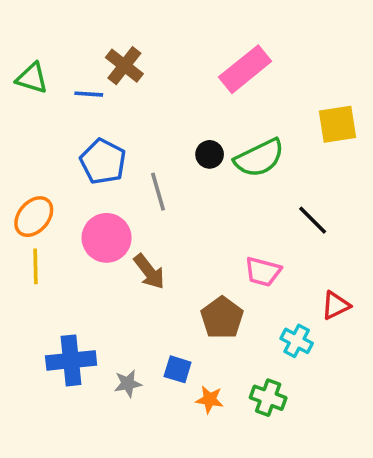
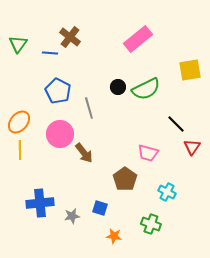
green triangle: (32, 78) -> (18, 44), turned 48
red triangle: (336, 305) -> (192, 147), moved, turned -30
orange star: (210, 400) -> (114, 236), moved

